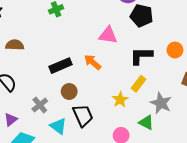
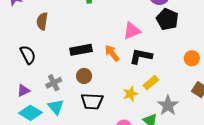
pink triangle: (108, 35) -> (132, 31), turned -42
brown semicircle: (15, 45) -> (42, 21), turned -96
black L-shape: (141, 56) -> (141, 56), moved
black trapezoid: (83, 116) -> (92, 101), turned 105
cyan triangle: (58, 126) -> (56, 107), moved

